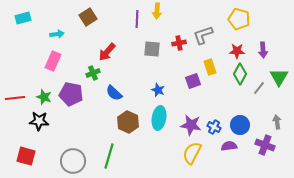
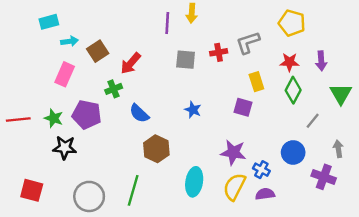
brown square: (88, 17) -> (98, 51), moved
cyan rectangle: (23, 18) -> (49, 22), moved
purple square: (193, 81) -> (243, 107), moved, turned 35
gray line: (259, 88) -> (313, 121), moved
cyan ellipse: (159, 118) -> (194, 182), moved
black star: (39, 121) -> (65, 148), moved
blue cross: (214, 127) -> (261, 170), moved
purple semicircle: (229, 146) -> (265, 194), moved

